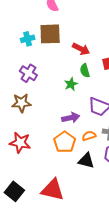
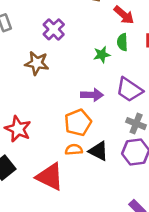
orange semicircle: (89, 136) -> (74, 150), moved
red star: (20, 143) -> (18, 129), moved

